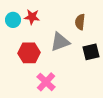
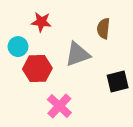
cyan circle: (13, 20) -> (18, 47), moved
black square: (91, 52) -> (118, 81), moved

